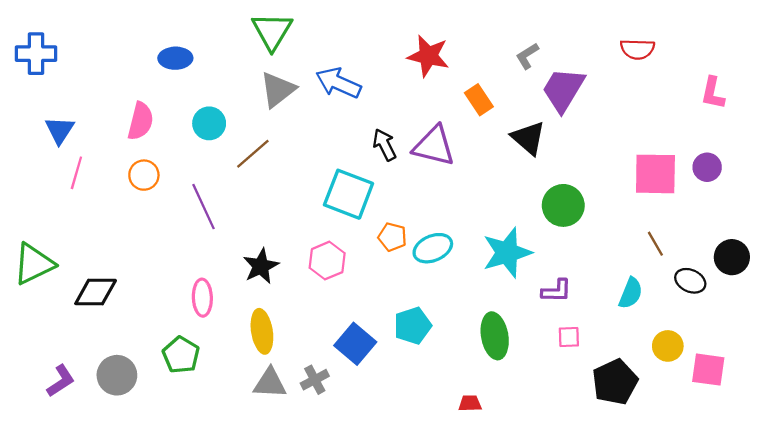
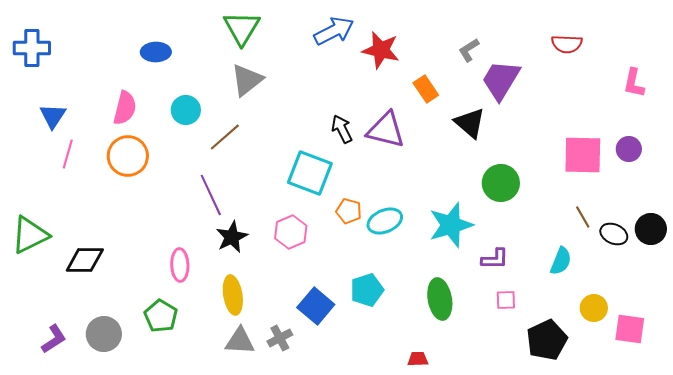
blue arrow: (338, 83) -> (334, 31), moved, turned 129
orange circle: (144, 175) -> (128, 156), size x1.5
purple line: (203, 207) -> (211, 195), moved
black ellipse: (690, 281) -> (614, 234), moved

